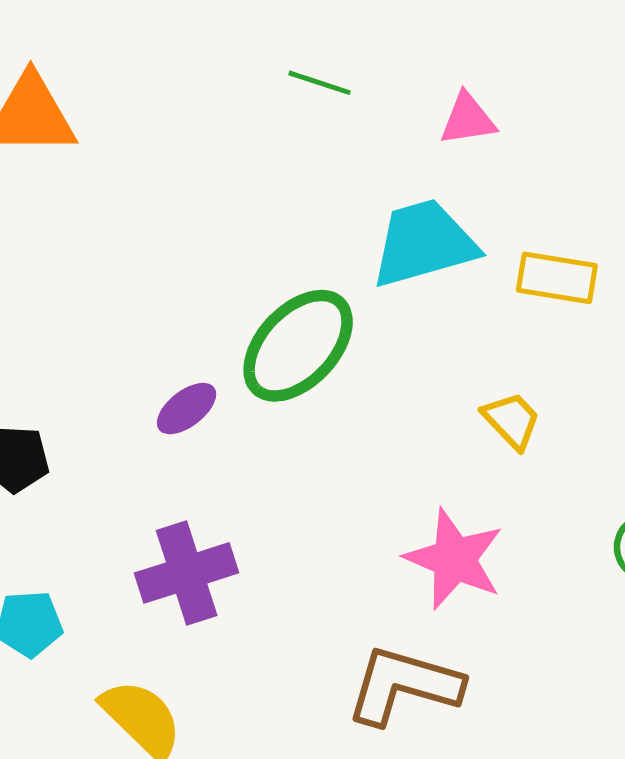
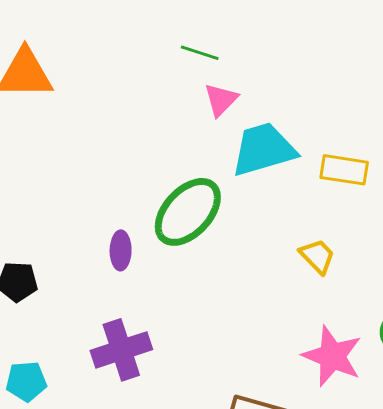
pink triangle: (468, 119) -> (221, 100), moved, turned -36
purple ellipse: (187, 409) -> (121, 250), turned -51
pink star: (454, 559) -> (332, 356), moved

